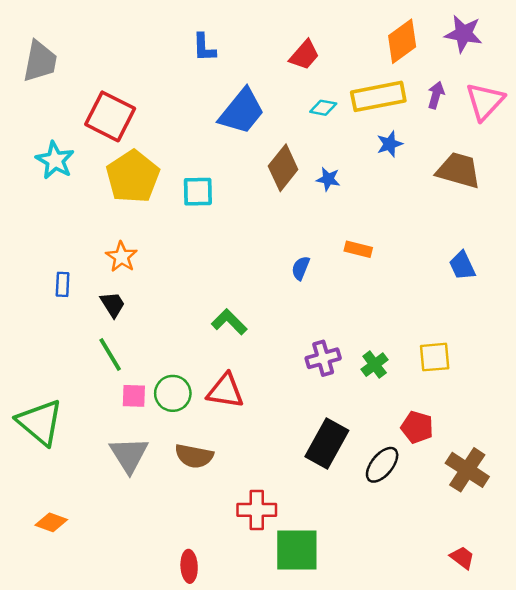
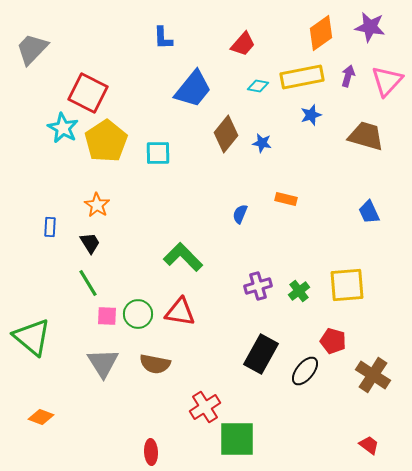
gray trapezoid: (40, 61) -> (32, 49), turned -147
cyan star: (55, 160) -> (63, 128), moved
green L-shape: (229, 322) -> (183, 257), size x1.4
yellow square: (435, 357) -> (347, 285), size x1.4
red cross: (257, 510) -> (205, 407), turned -32

